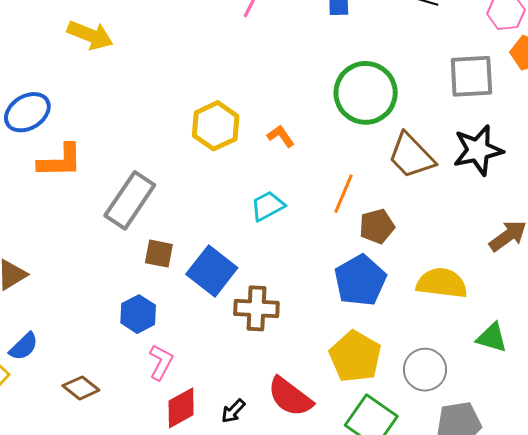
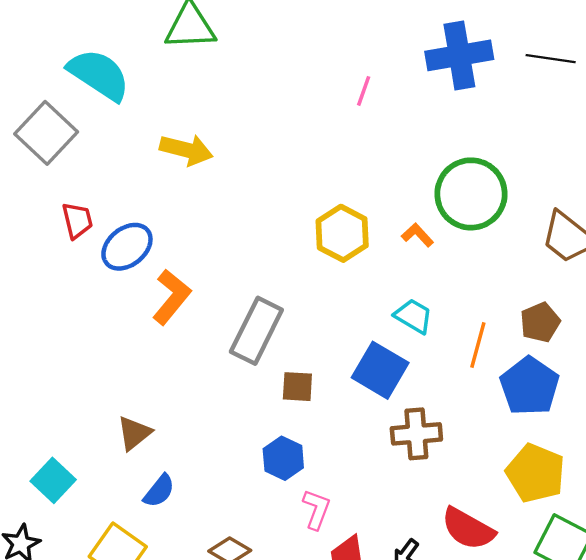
green circle: (366, 93) -> (471, 194), moved
orange L-shape: (60, 161) -> (172, 297), turned -42
orange line: (344, 194) -> (478, 345), moved
cyan trapezoid: (268, 206) -> (413, 316), turned 66
blue square: (212, 271) -> (380, 370), moved
blue semicircle: (24, 347) -> (159, 491), moved

